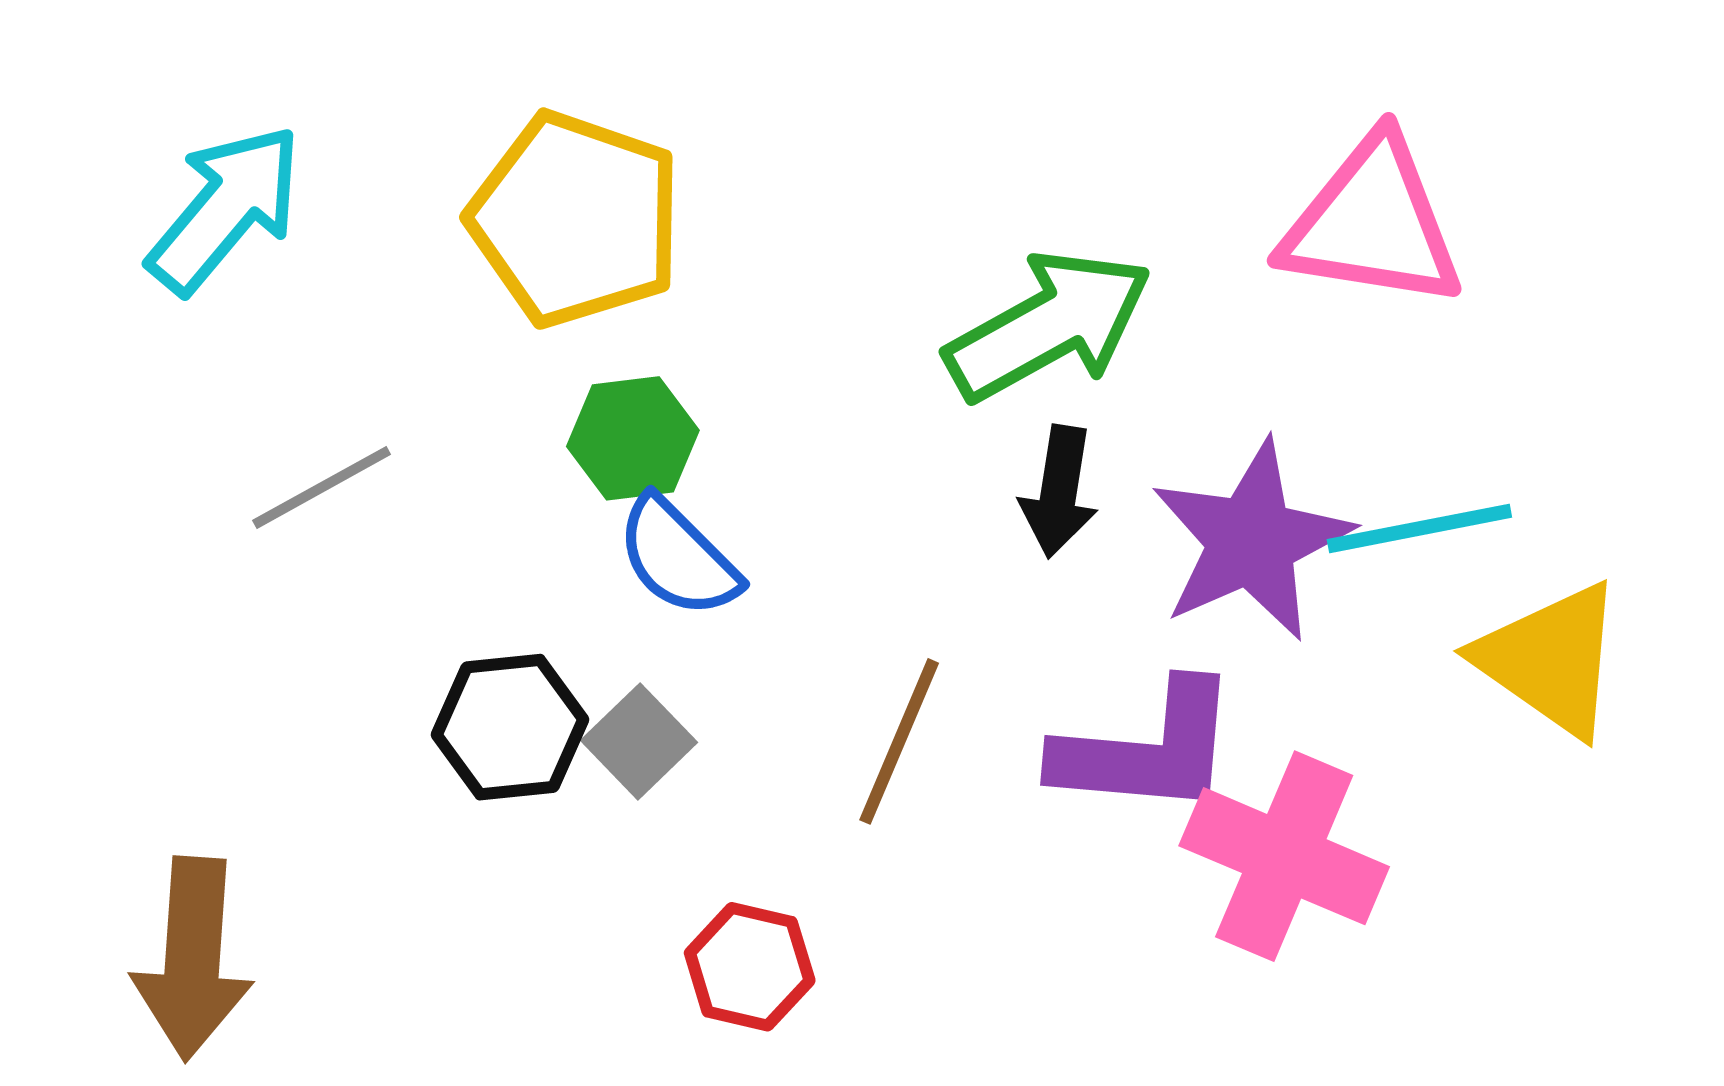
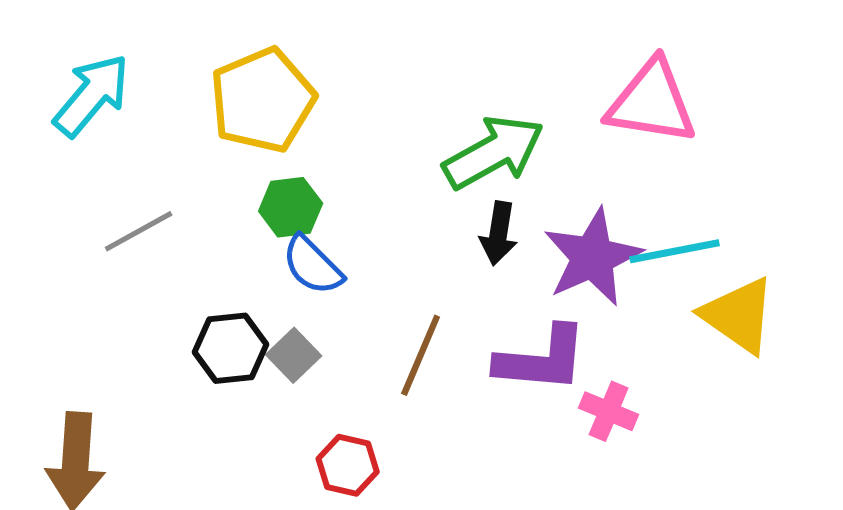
yellow pentagon: (576, 219) -> (263, 100), turned 30
pink cross: (1284, 856) -> (609, 411), size x0.6

